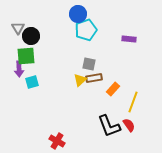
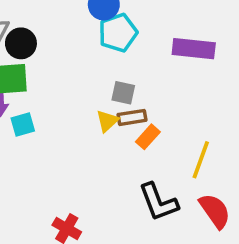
purple rectangle: (129, 39) -> (194, 49), size x1.6
orange rectangle: (113, 89) -> (148, 137), moved
red semicircle: (129, 125) -> (215, 211), moved, size x1.5

